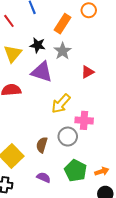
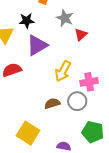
gray star: (63, 51) -> (65, 18), moved
purple triangle: (42, 72) -> (37, 45), turned -35
brown semicircle: (42, 145) -> (52, 103), moved, turned 70

